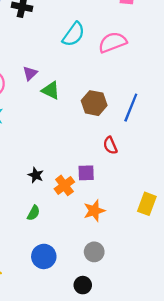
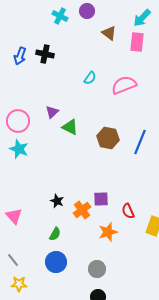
cyan semicircle: (74, 34) -> (90, 78), size x0.6
red semicircle: (110, 145) -> (128, 211), moved
gray circle: (94, 252) -> (97, 269), moved
blue circle: (44, 256) -> (56, 262), moved

